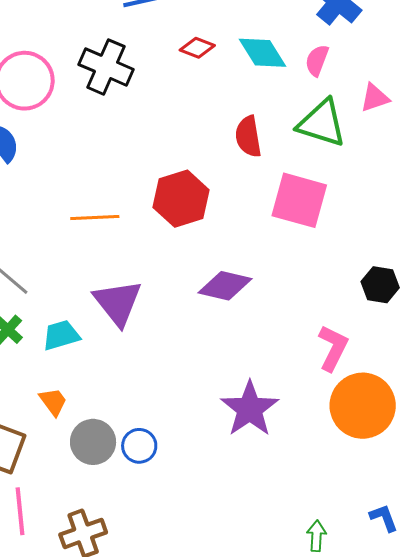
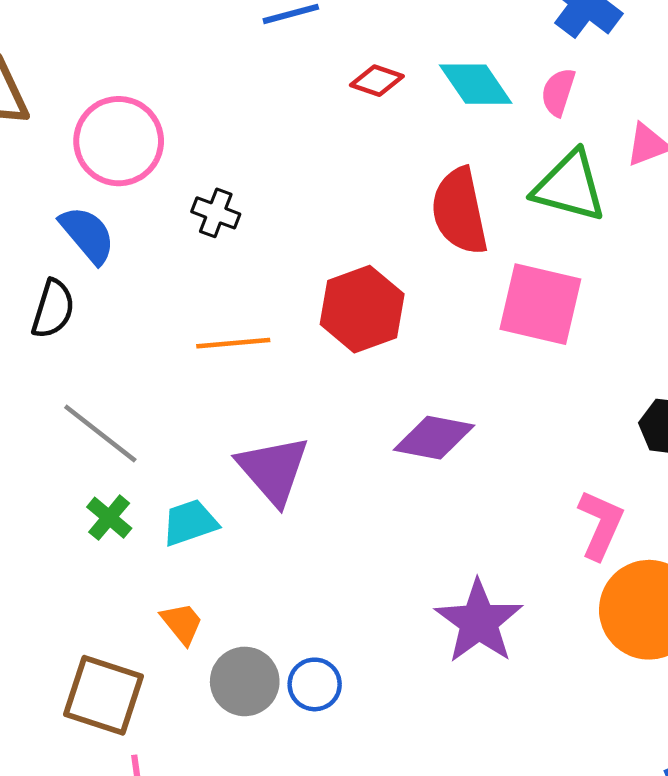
black cross: (106, 67) -> (216, 213), moved, size x0.6
red semicircle: (248, 137) -> (460, 211), size x1.4

